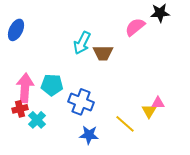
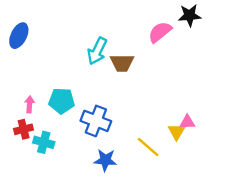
pink arrow: (25, 88) -> (29, 104), size x0.5
cyan cross: (37, 120) -> (44, 142), turned -30

